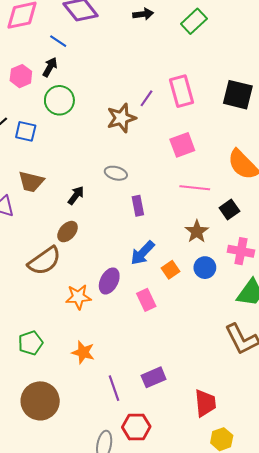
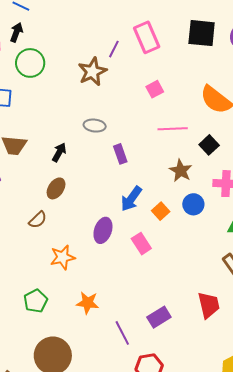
pink square: (182, 145) -> (155, 89), size x0.7
brown semicircle: (44, 261) -> (38, 220), size x0.6
orange star: (78, 297) -> (63, 257), moved
red trapezoid: (205, 403) -> (209, 305), moved

